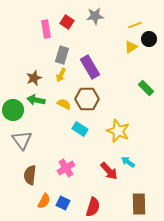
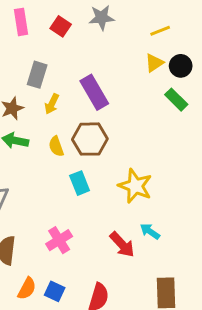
pink rectangle: (46, 29) -> (21, 22), moved
black circle: (149, 39) -> (181, 66), moved
gray rectangle: (62, 55) -> (37, 75), moved
green rectangle: (146, 88) -> (176, 100), moved
yellow semicircle: (64, 104) -> (56, 146), turned -136
cyan rectangle: (80, 129) -> (80, 183), turned 35

